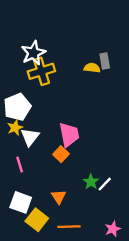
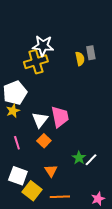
white star: (33, 53) -> (43, 46), moved, turned 30
yellow semicircle: (92, 68) -> (80, 59), turned 72
white triangle: (30, 137) -> (40, 120), moved
orange square: (61, 154) -> (44, 141), moved

